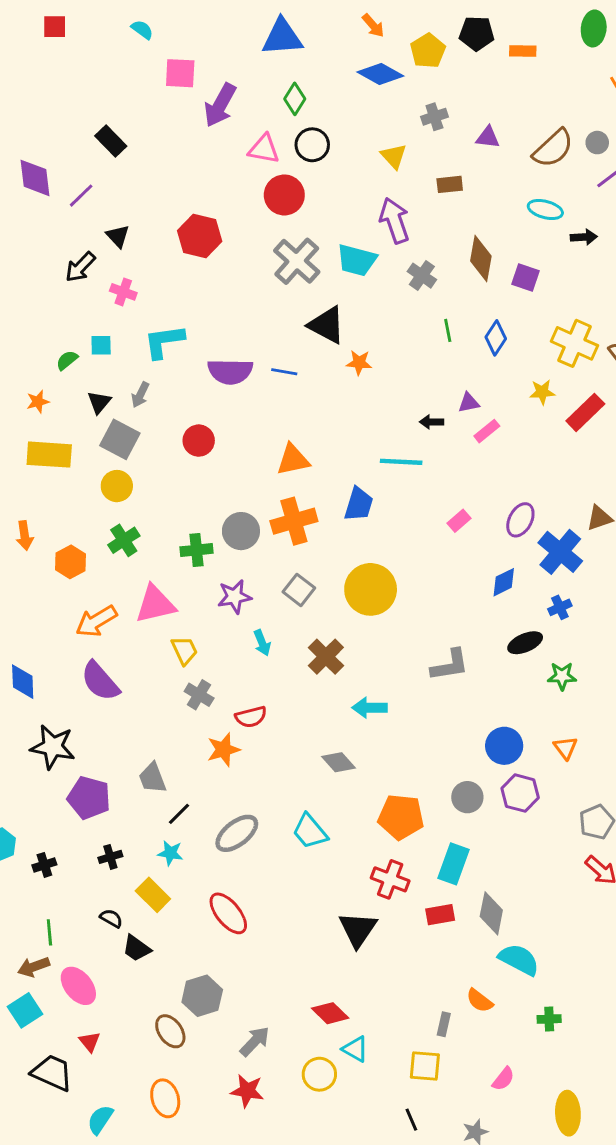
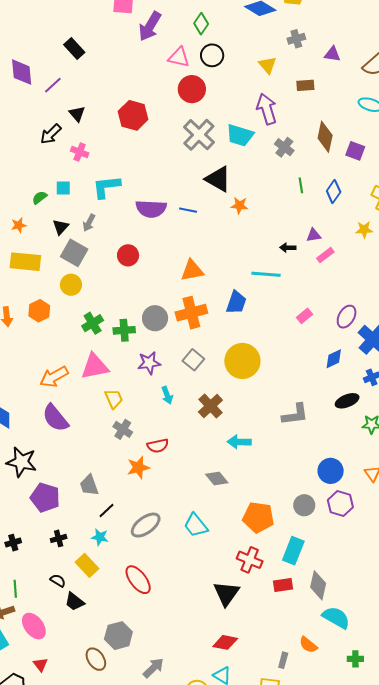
green cross: (124, 540) -> (93, 323), moved
orange hexagon: (70, 562) -> (39, 311), moved
red diamond: (330, 1013) -> (225, 642), moved, turned -35

